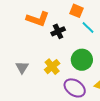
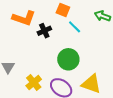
yellow cross: (52, 67) -> (34, 82), moved

